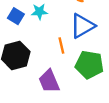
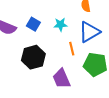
cyan star: (39, 12) -> (60, 25), moved

